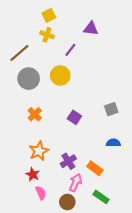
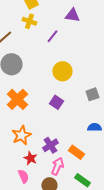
yellow circle: (60, 75) -> (62, 71), moved
orange cross: (35, 114) -> (17, 99), size x1.5
red star: (33, 174) -> (30, 158), moved

